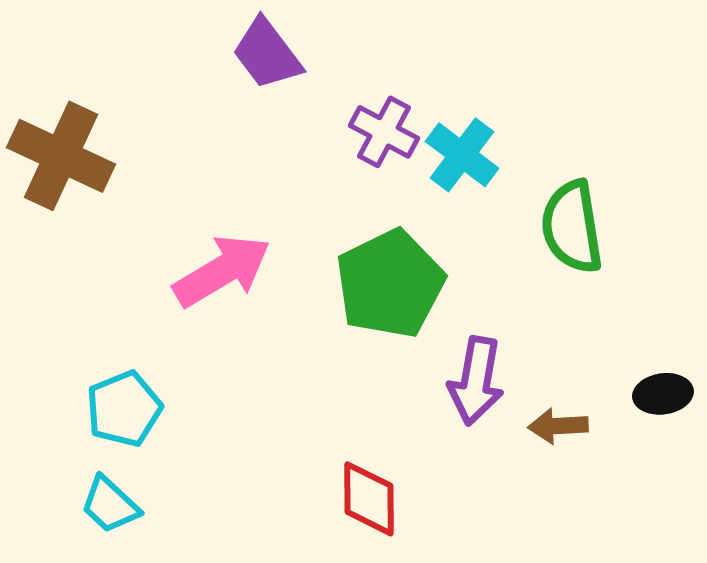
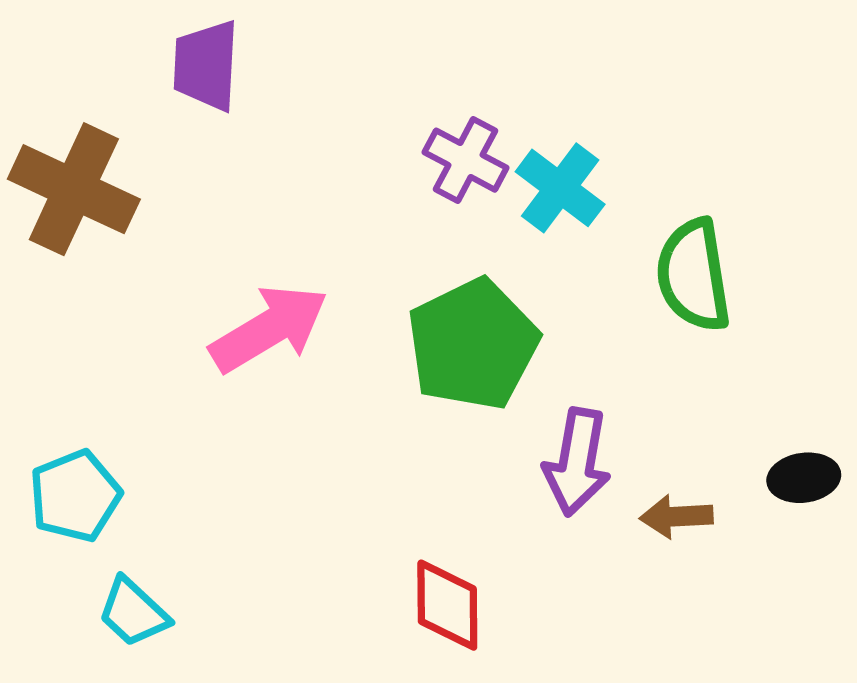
purple trapezoid: (267, 54) -> (206, 65), moved, turned 40
cyan pentagon: (124, 409) -> (75, 496), moved

